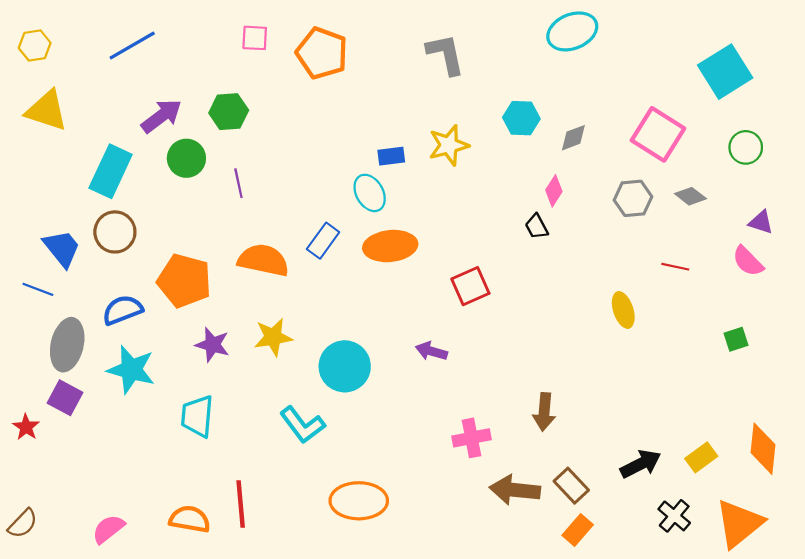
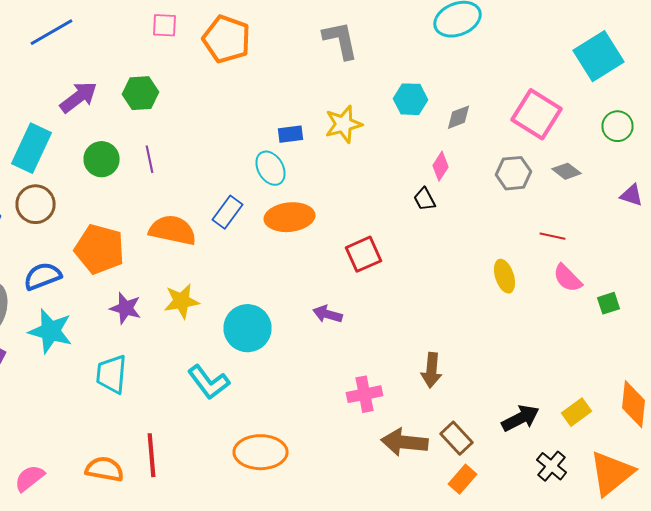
green circle: (186, 158) -> (102, 159), moved
pink semicircle: (748, 261) -> (568, 278), moved

